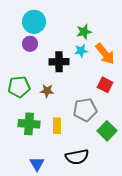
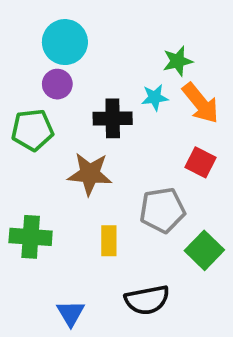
green star: (84, 32) -> (178, 61), moved
green pentagon: (19, 87) -> (32, 130), moved
brown star: (47, 91) -> (90, 174), size x1.6
green cross: (29, 124) -> (31, 237), moved

